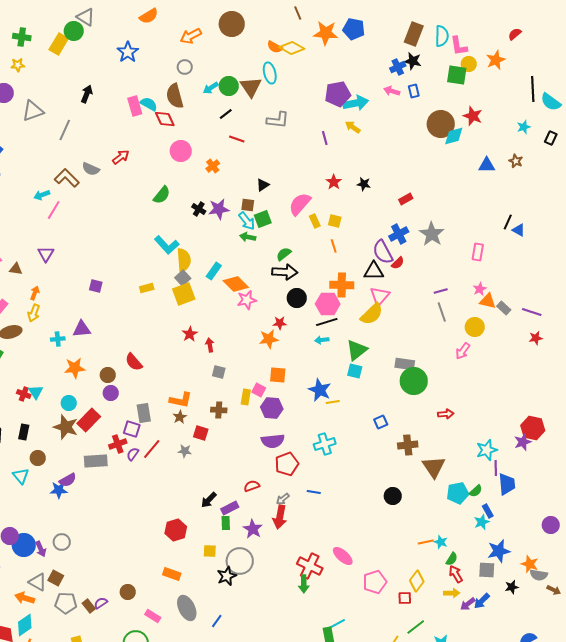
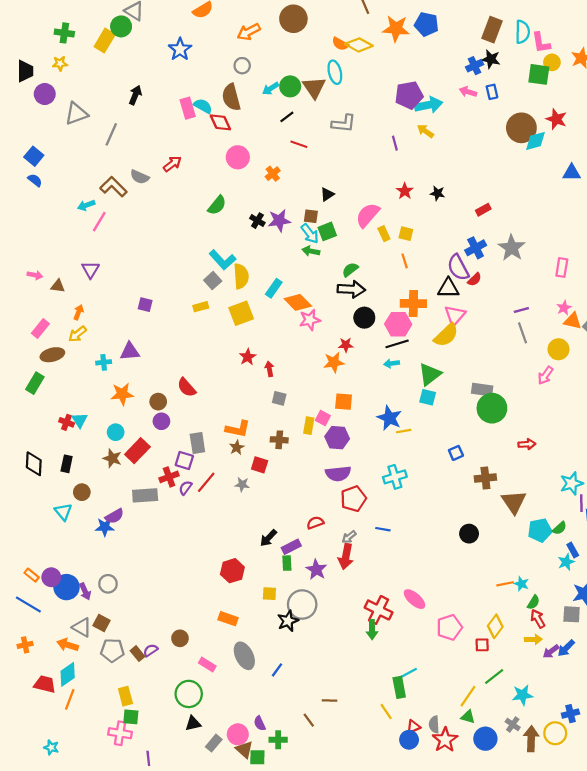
gray square: (183, 278) -> (213, 281), moved
yellow arrow: (34, 313) -> (77, 334), turned 30
brown star: (66, 427) -> (112, 458), size x0.7

